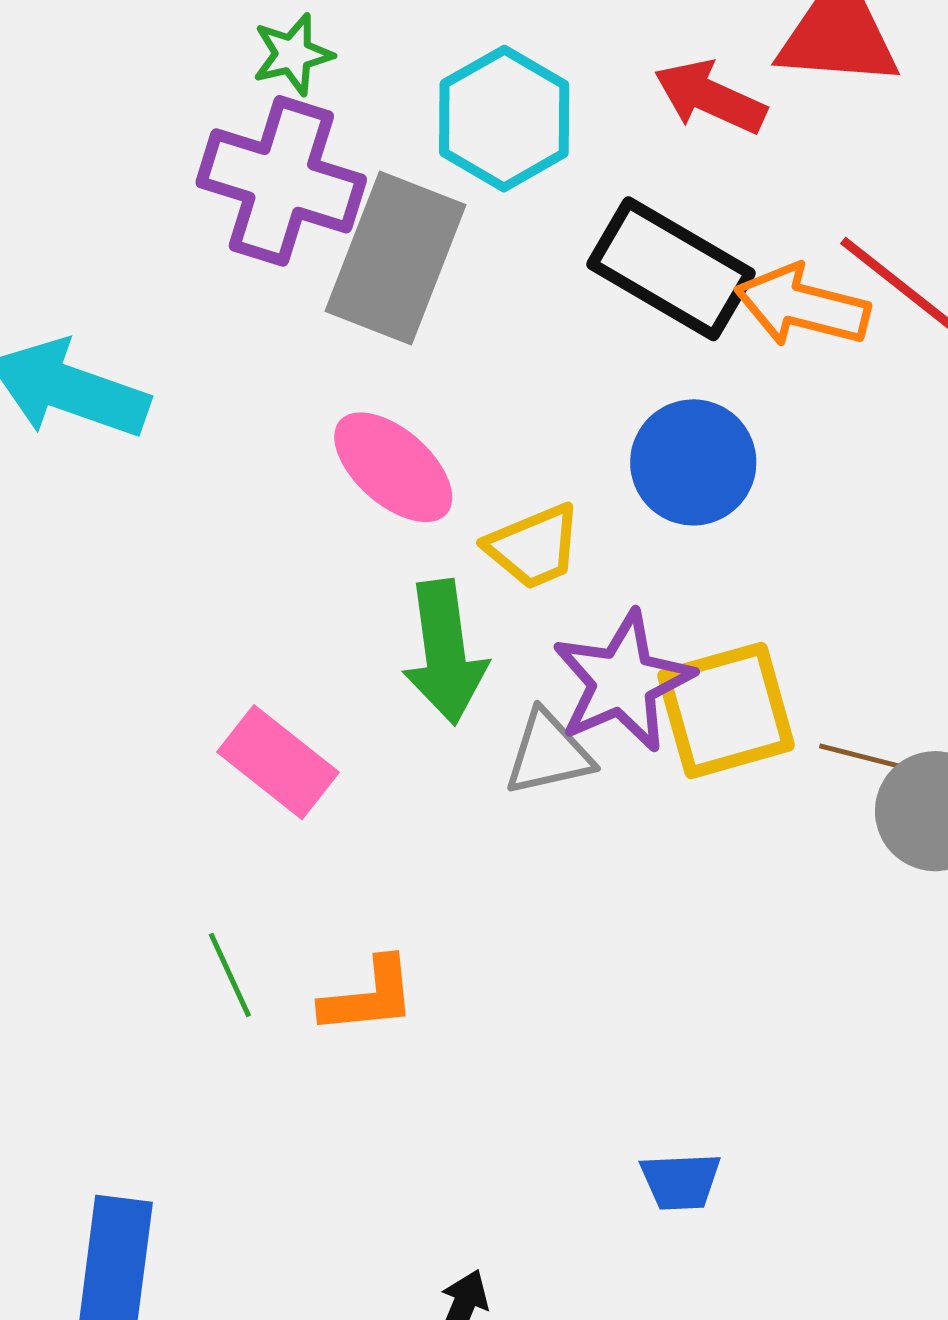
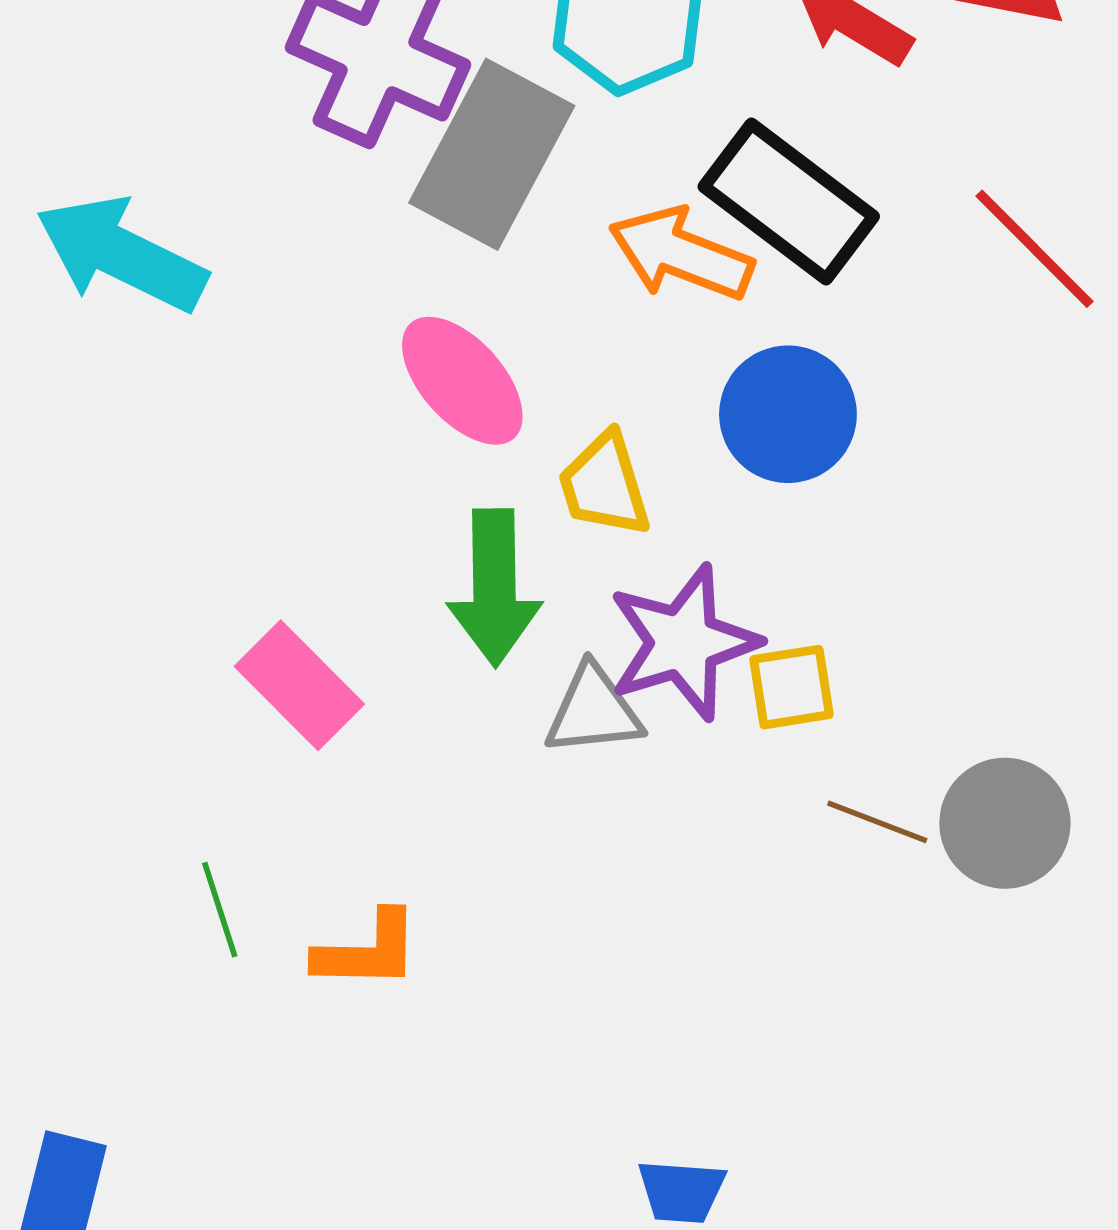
orange arrow: (802, 306) -> (681, 254), moved
yellow trapezoid: (534, 547) -> (604, 485), turned 89
yellow square: (726, 710) -> (791, 687), size x0.6
brown line: (866, 758) -> (877, 822), moved

